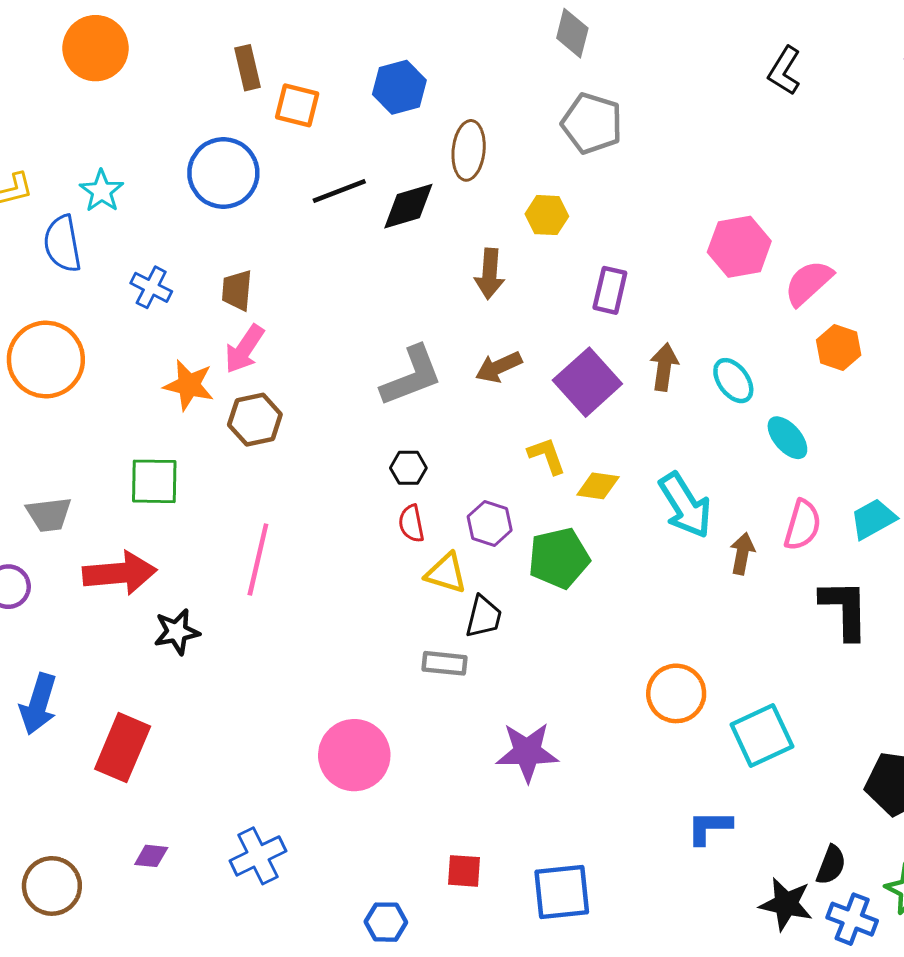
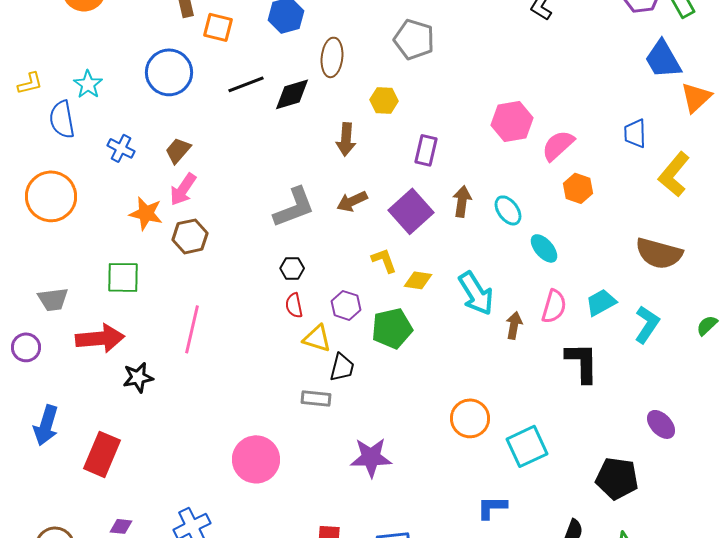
brown trapezoid: (237, 290) -> (178, 150), turned 36

